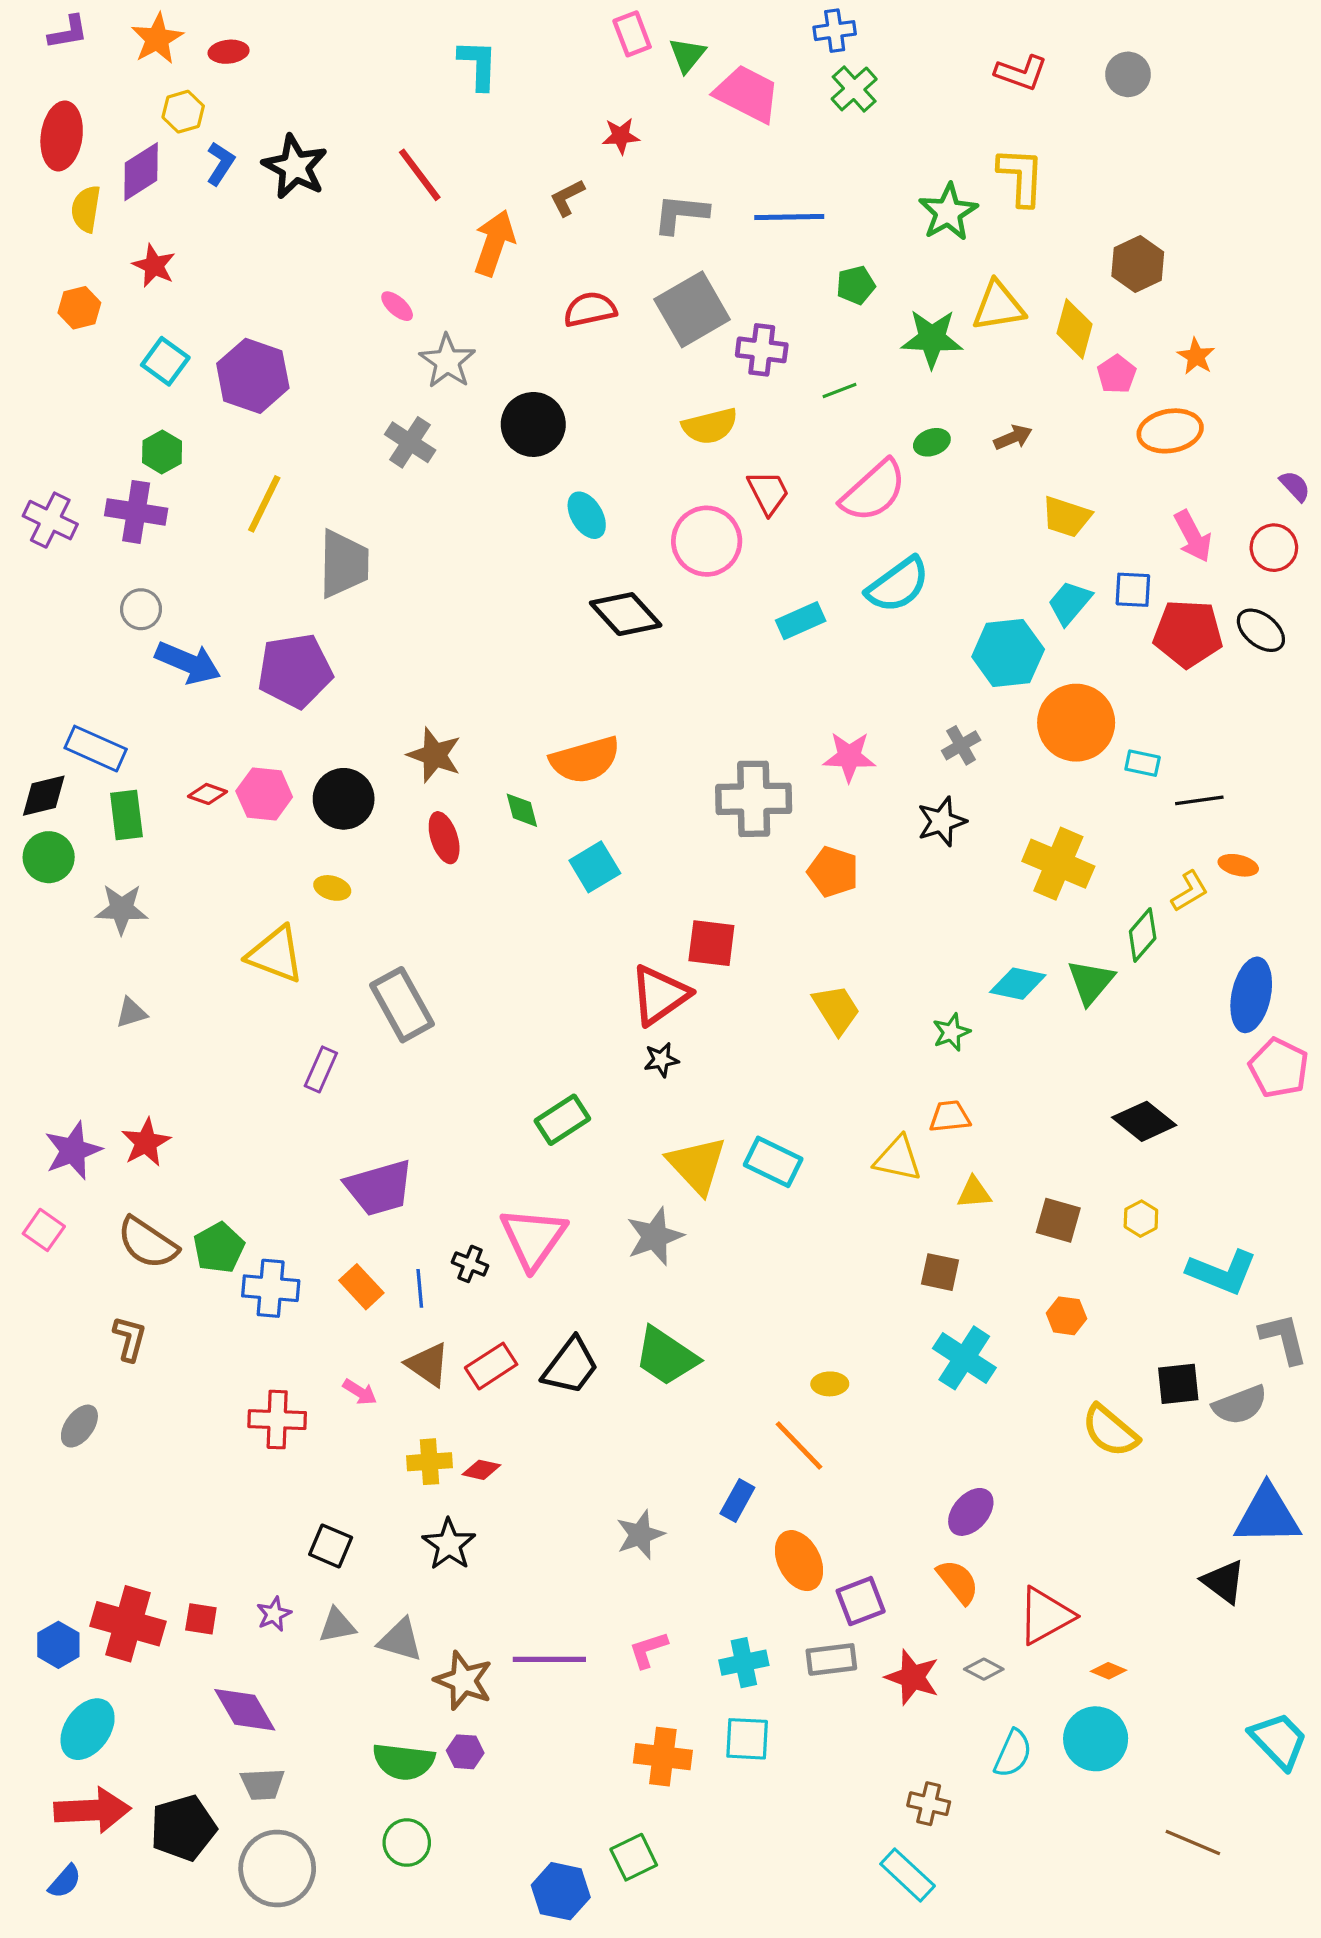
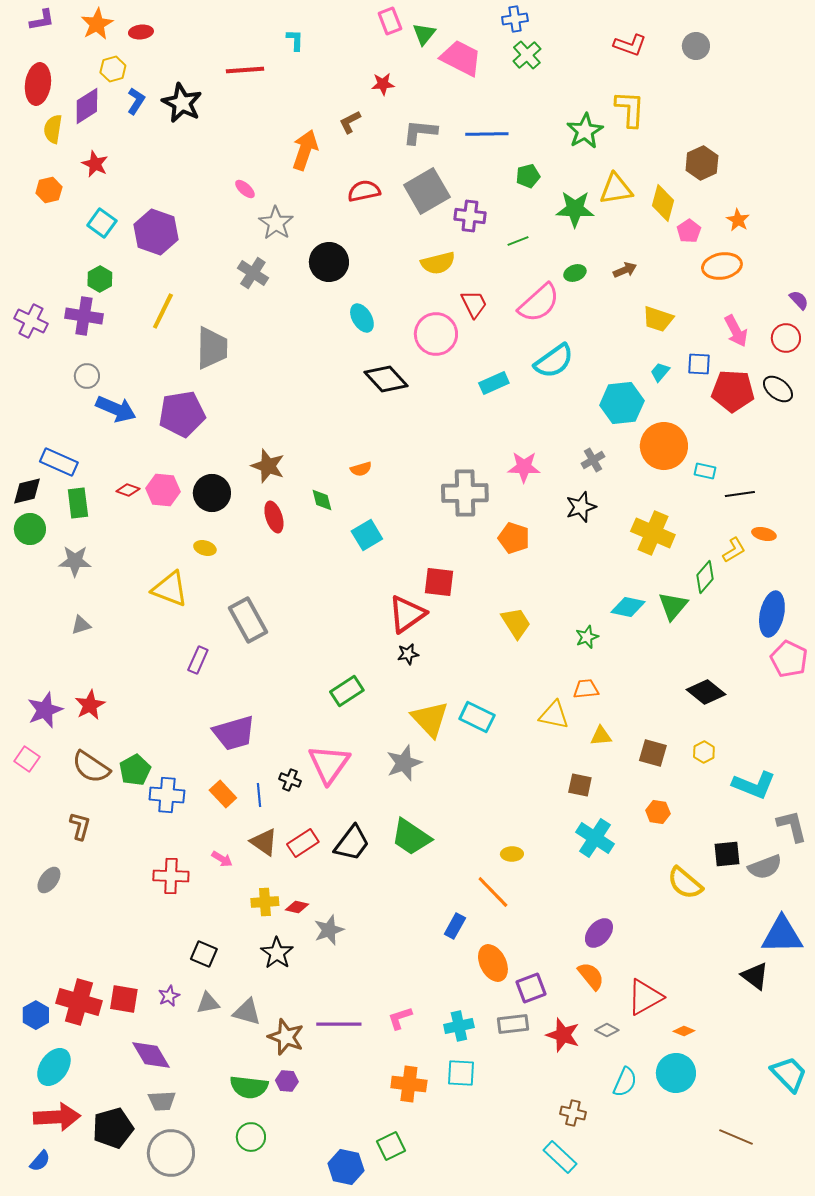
cyan L-shape: (478, 65) -> (295, 40), size x0.7
red line: (420, 175) -> (245, 70), moved, turned -57
cyan trapezoid: (1070, 603) -> (660, 372), size x0.7
orange semicircle: (585, 760) -> (361, 469), size x0.5
gray star: (640, 1535) -> (329, 930), moved
red square: (201, 1619) -> (124, 999), size x1.4

